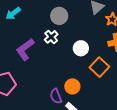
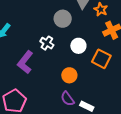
gray circle: (59, 16) -> (63, 19), moved
orange circle: (72, 86) -> (69, 75), moved

